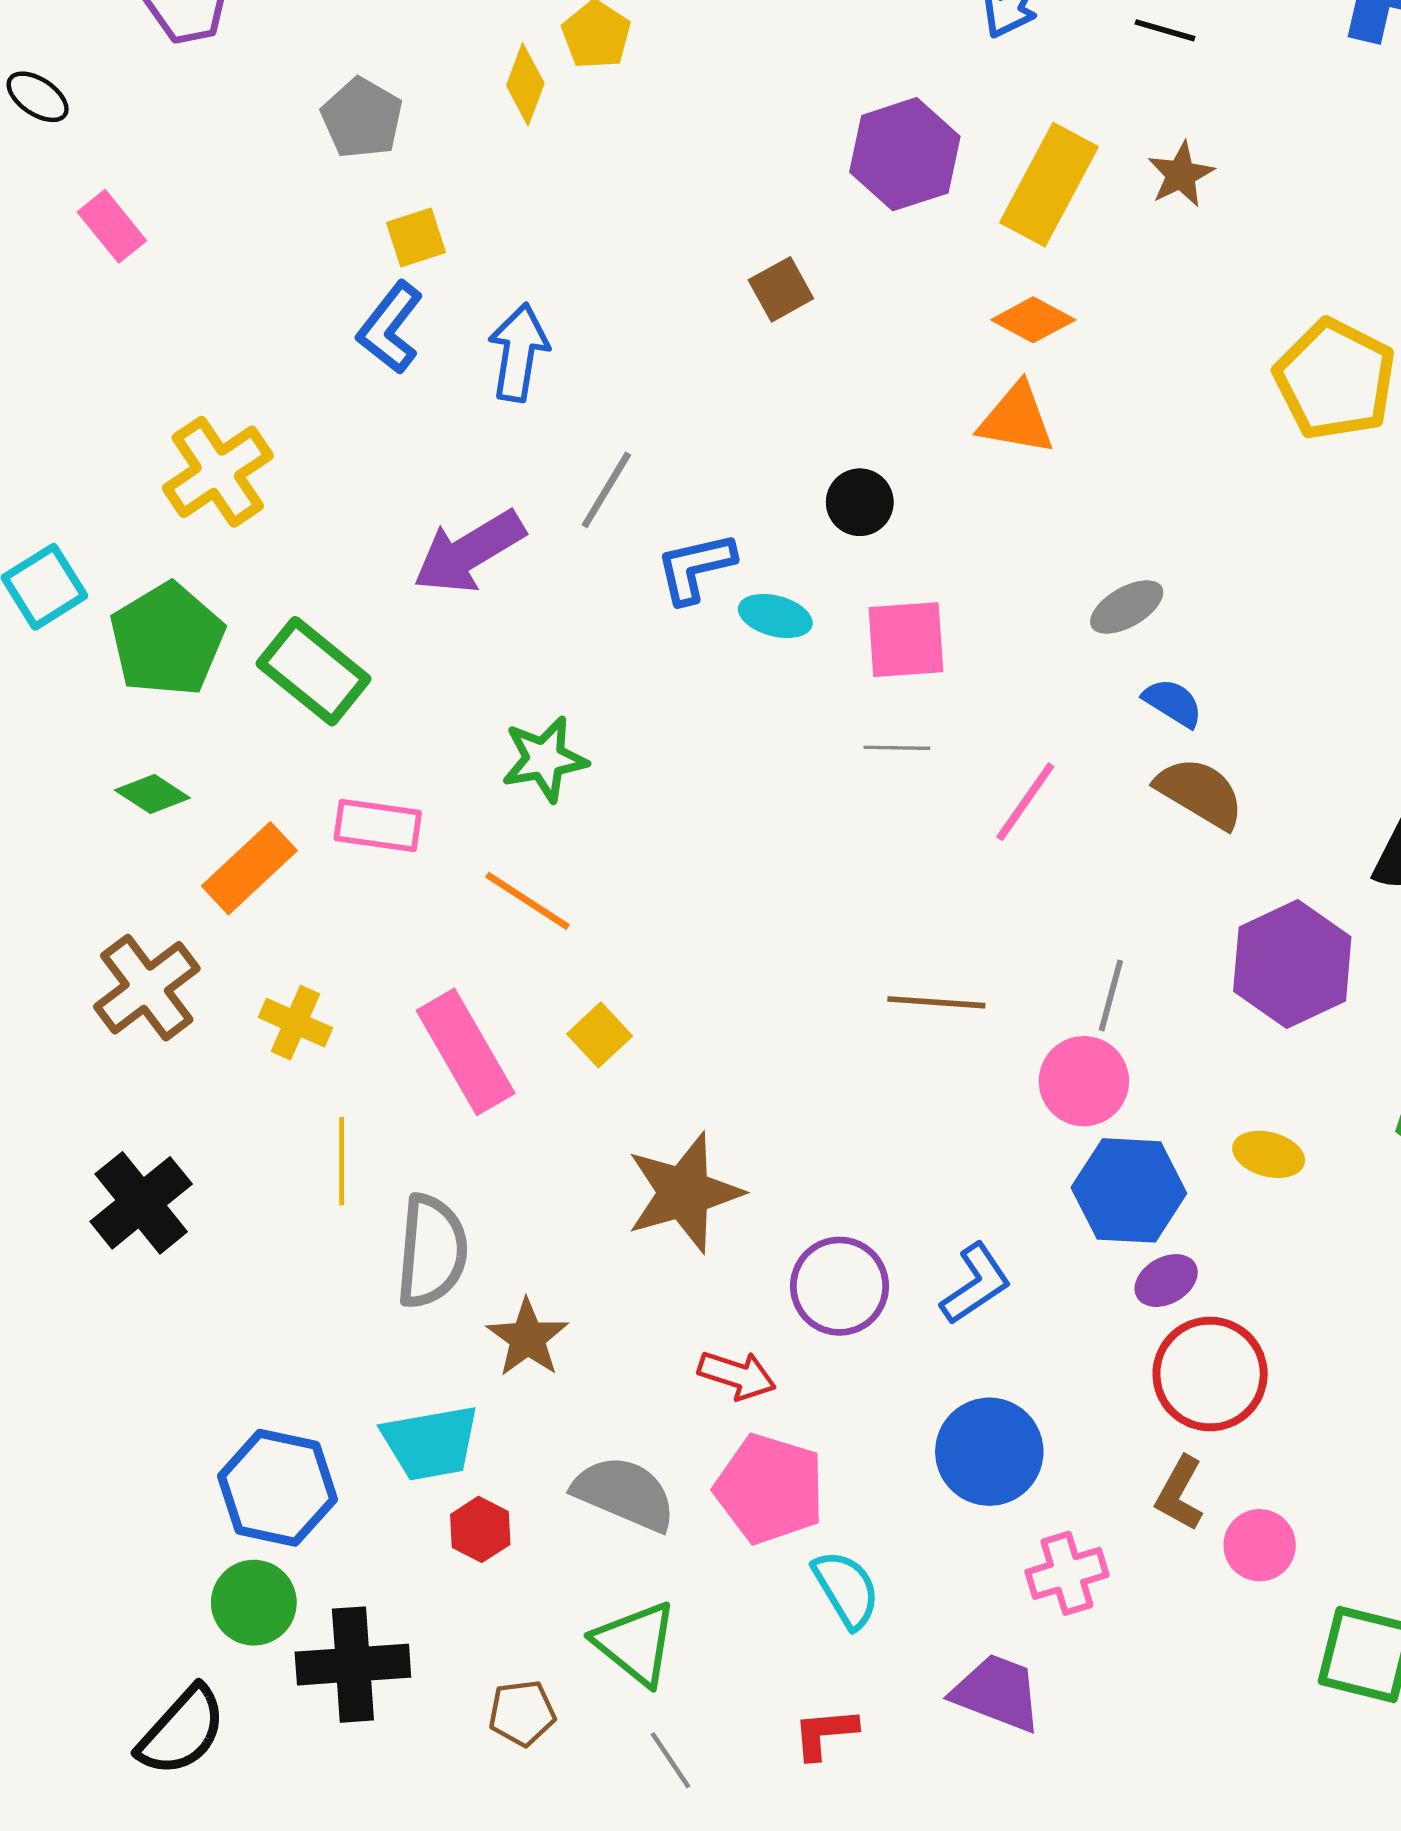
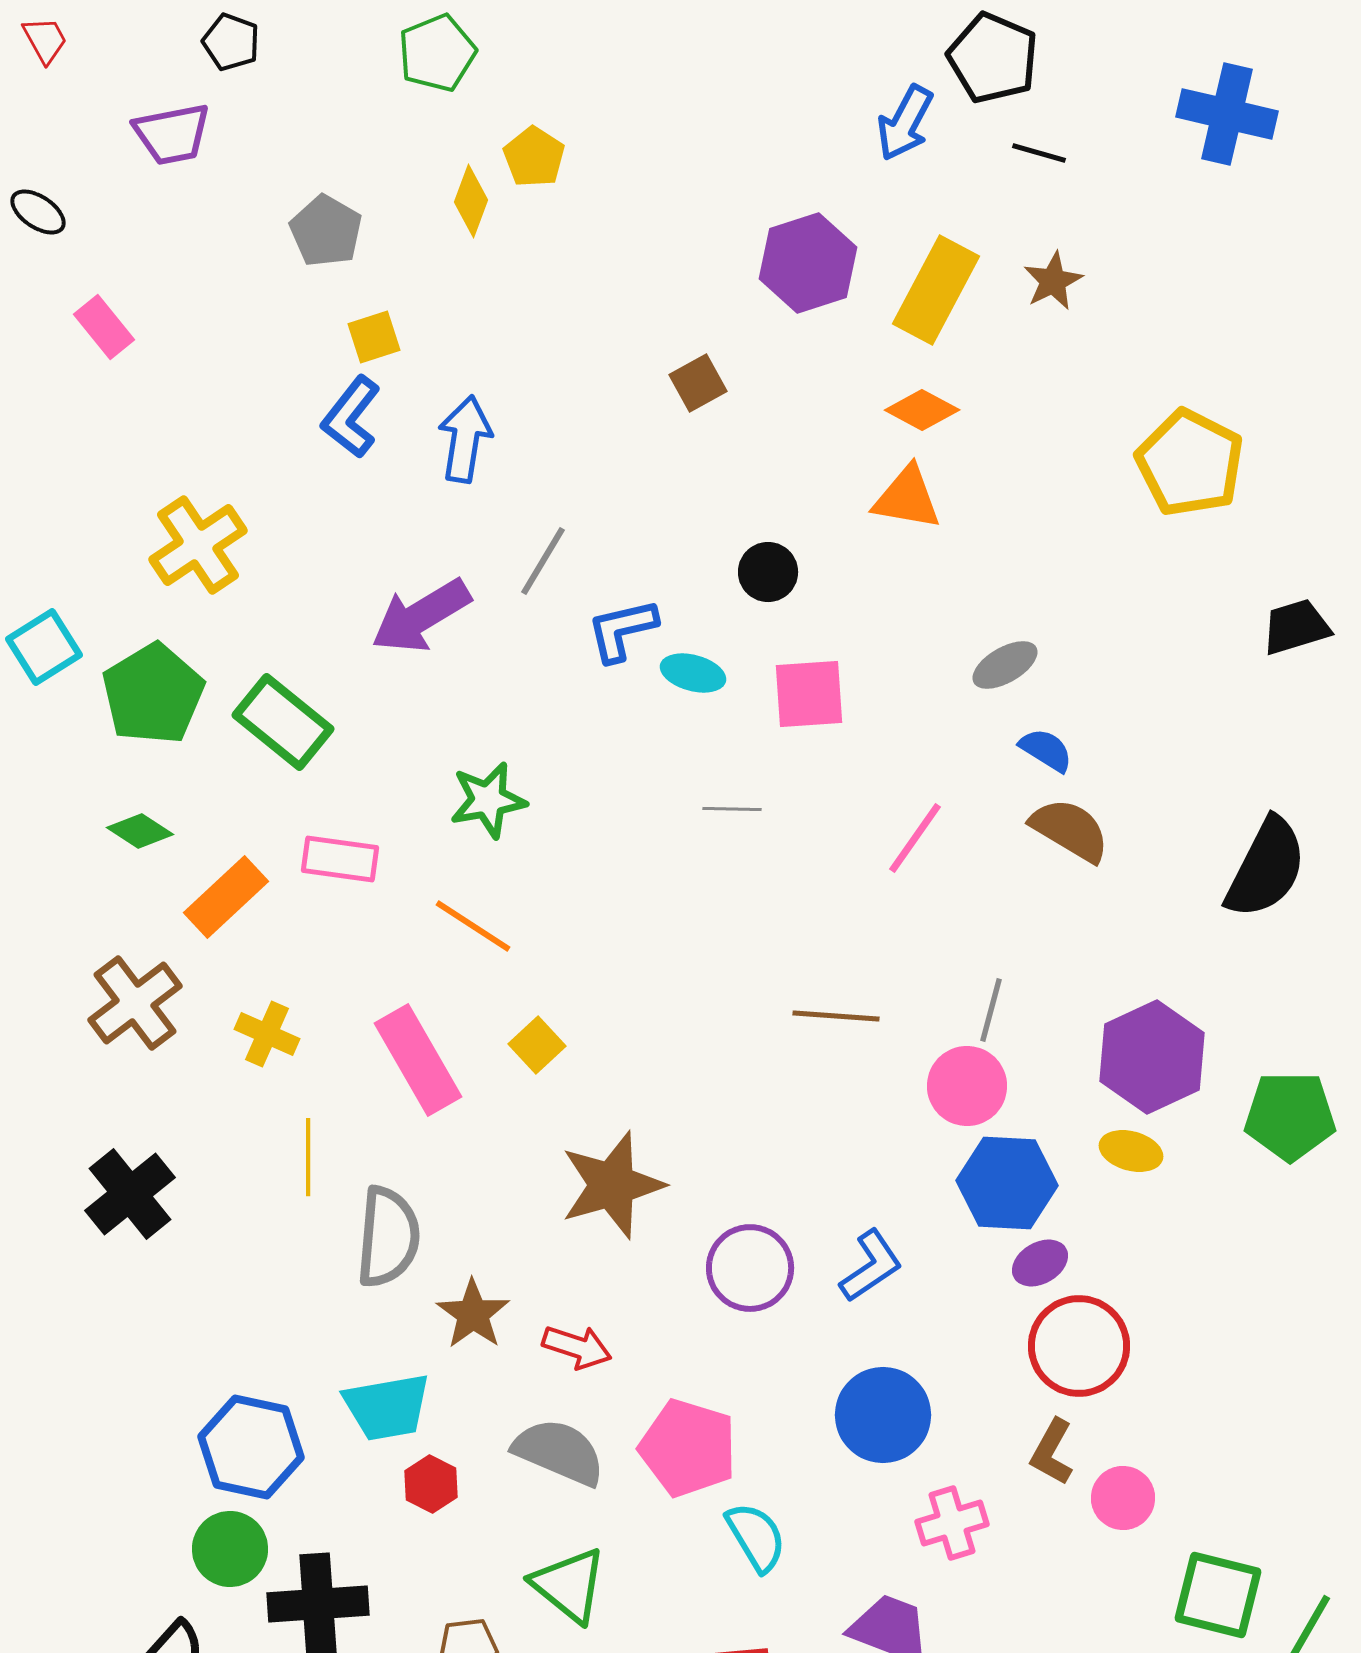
gray line: (897, 748) -> (732, 809), moved
purple hexagon: (1292, 964) -> (1152, 1057), moved
red arrow: (737, 1375) -> (577, 1347), moved

